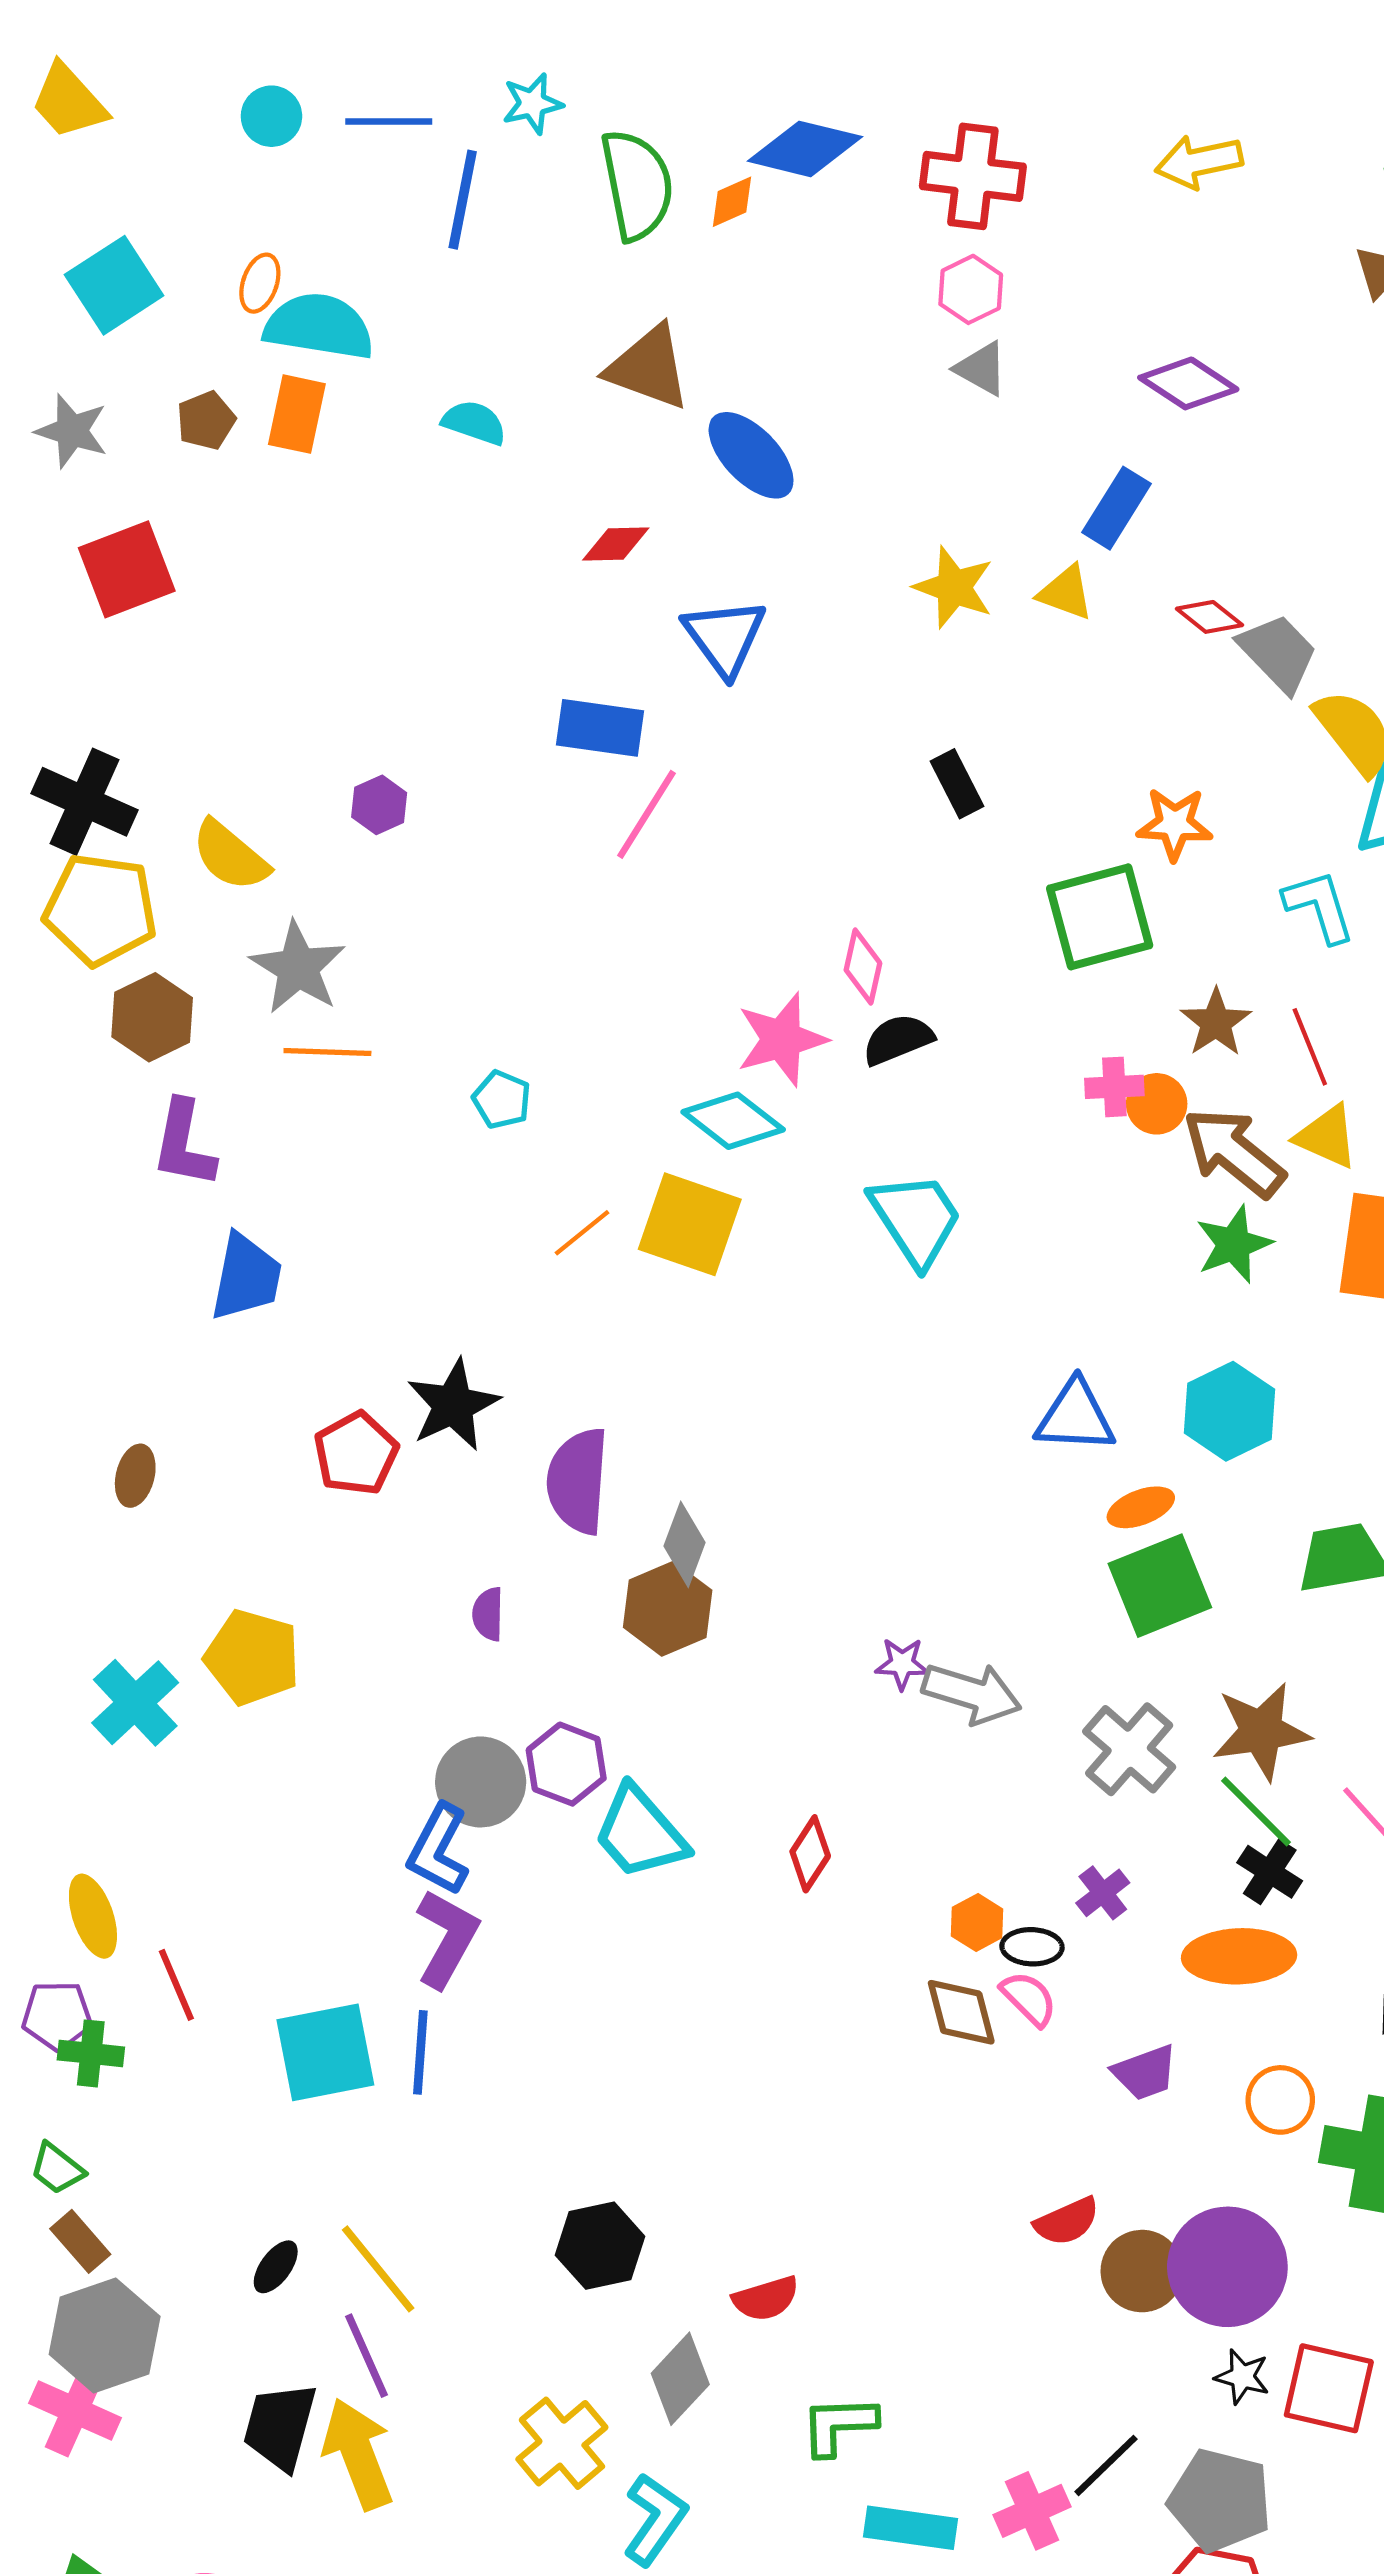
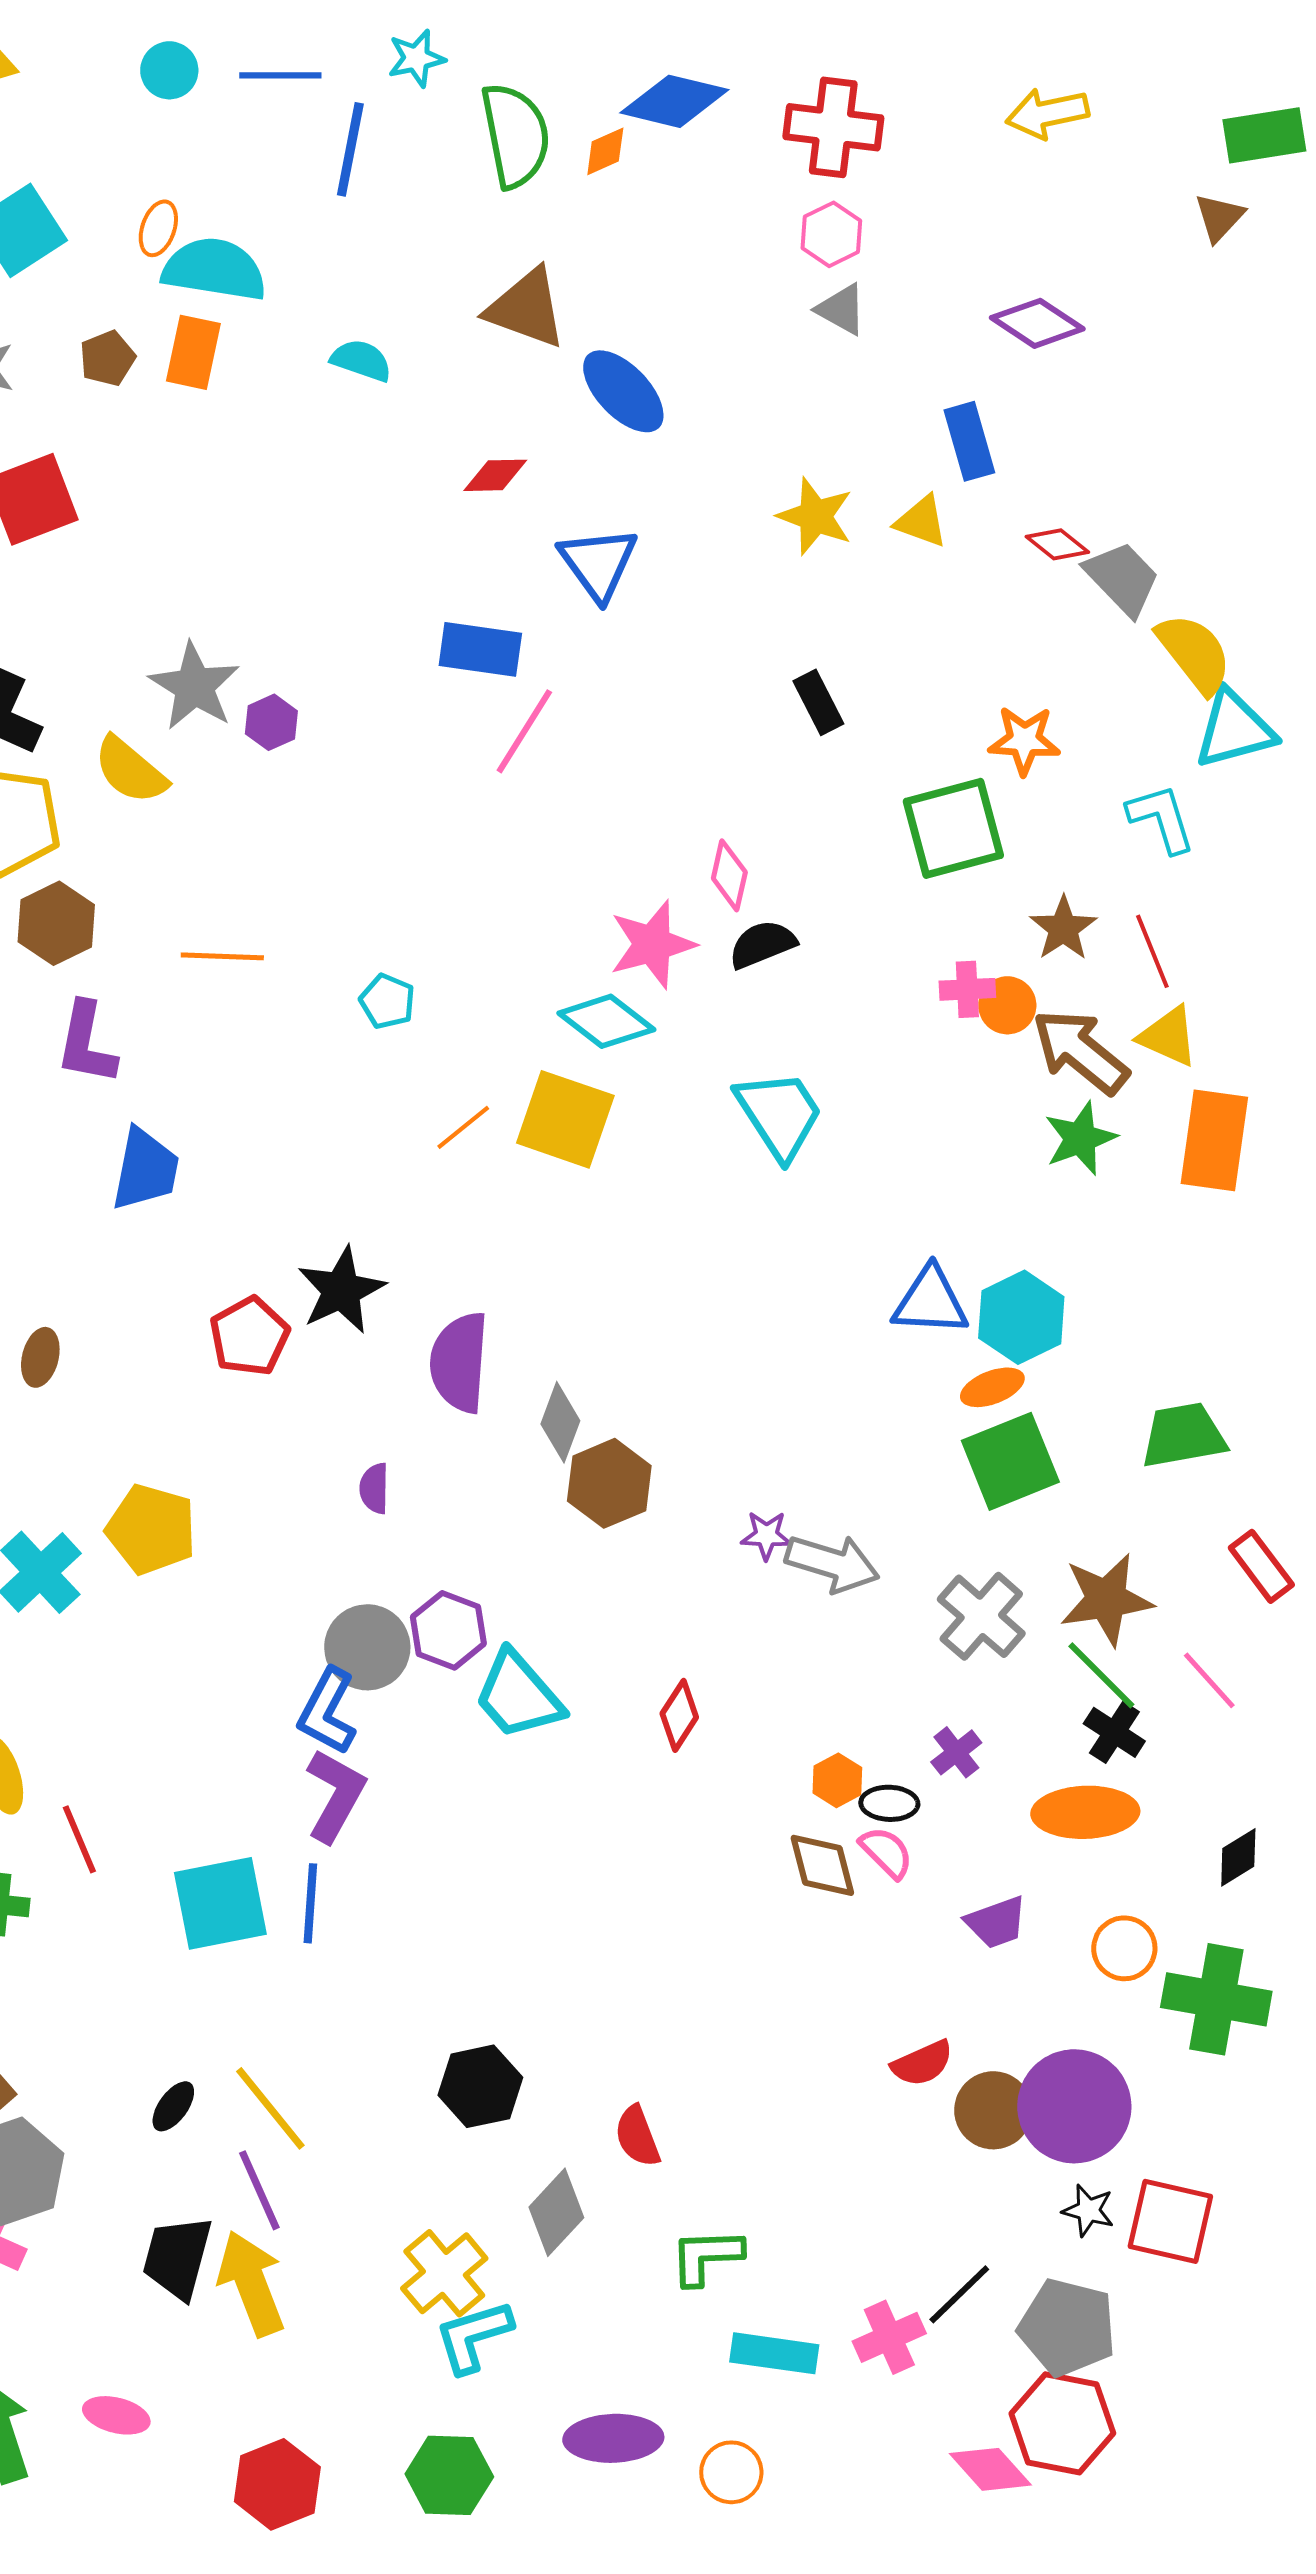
blue rectangle: (1117, 508) -> (969, 441), turned -48
gray star: (298, 968) -> (194, 686), moved
cyan hexagon: (1230, 1411) -> (1021, 1317), moved
brown hexagon: (668, 1609) -> (609, 1483), moved
red semicircle: (766, 2299) -> (637, 2136), turned 86
cyan L-shape: (655, 2519) -> (473, 2336), moved, turned -142

